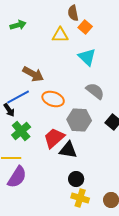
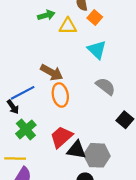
green arrow: (18, 25) -> (46, 15), moved
brown arrow: (33, 74) -> (52, 72), moved
orange ellipse: (53, 99) -> (60, 95), turned 60
gray hexagon: (79, 120) -> (97, 155), moved

